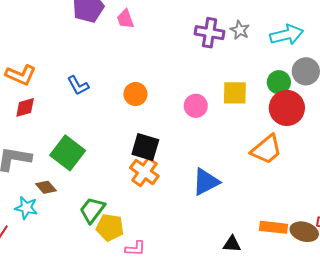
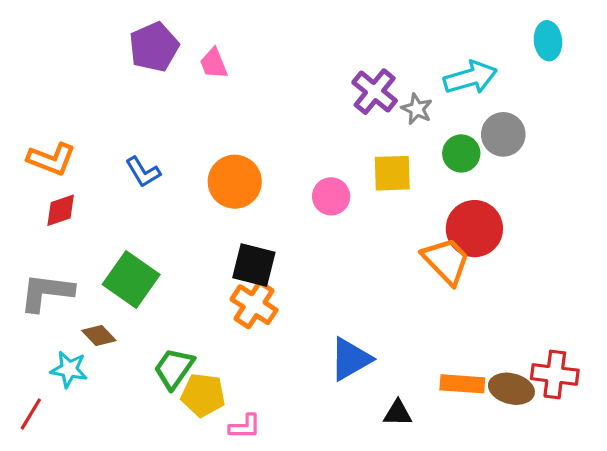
gray star: (240, 30) -> (417, 109), moved
purple cross: (210, 33) -> (375, 92), moved, turned 32
orange circle: (135, 94) -> (235, 182), size x1.4
red circle: (287, 108) -> (474, 229), moved
orange trapezoid: (267, 149) -> (446, 261), turned -92
blue triangle: (206, 182) -> (351, 359), moved

